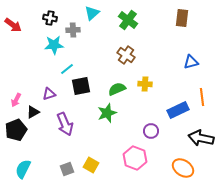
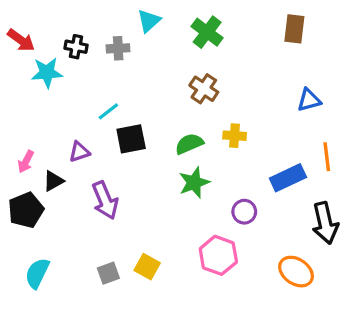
black cross: (50, 18) -> (76, 47), moved
cyan star: (54, 45) -> (47, 73), moved
green star: (107, 113) -> (194, 183), moved
black arrow: (201, 138) -> (325, 223), turned -115

